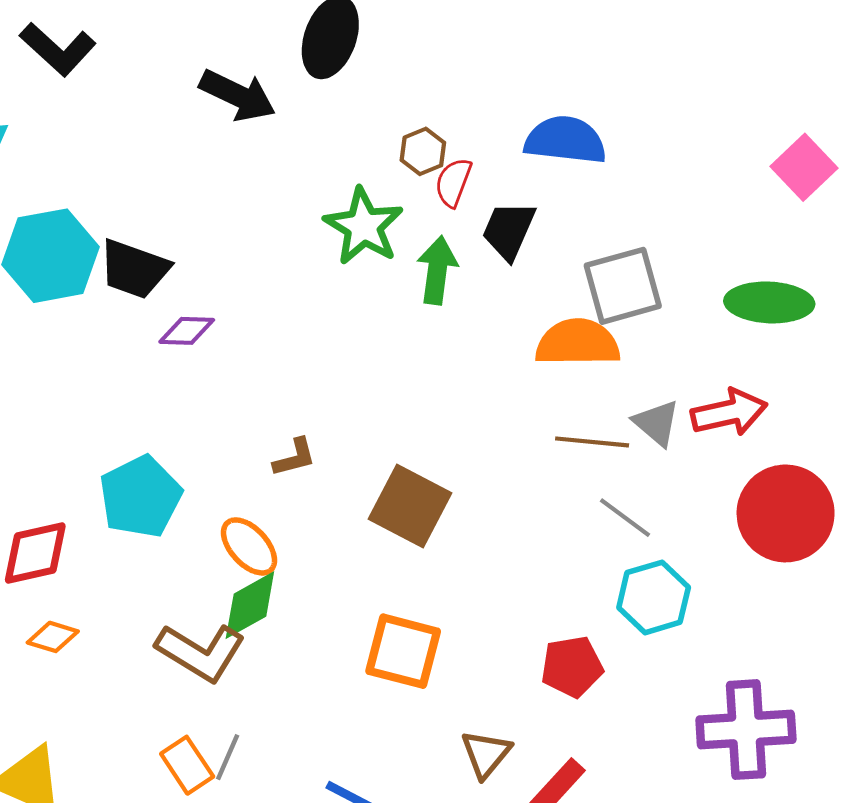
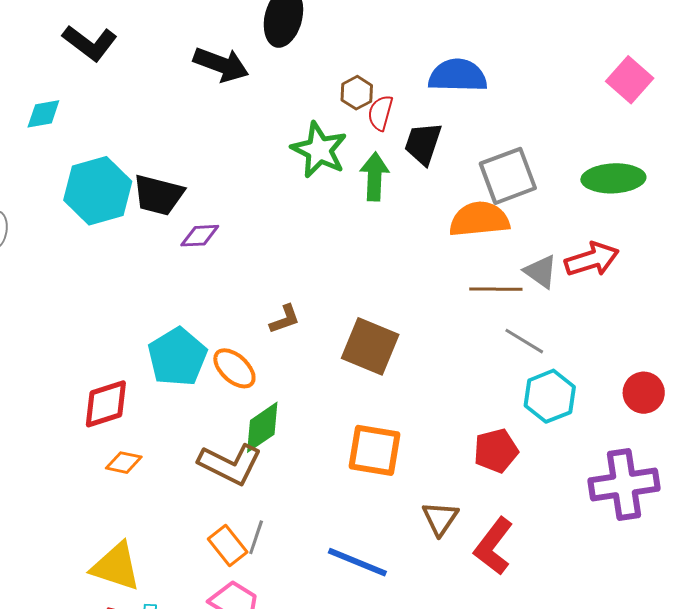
red circle: (786, 513) -> (644, 393), moved, size x0.6
orange ellipse: (249, 546) -> (234, 368), moved

